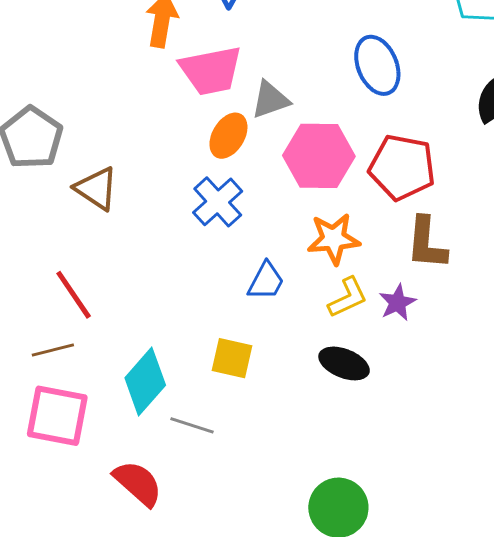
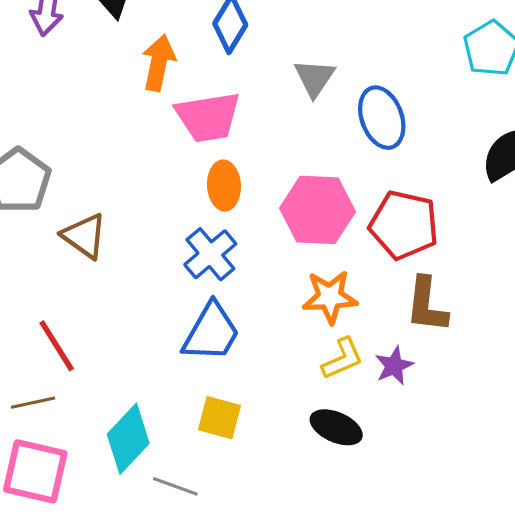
gray triangle: (270, 100) -> (315, 78), moved, turned -39
orange ellipse: (228, 136) -> (224, 186), turned -36
blue trapezoid: (266, 281) -> (211, 332), moved, size x1.5

